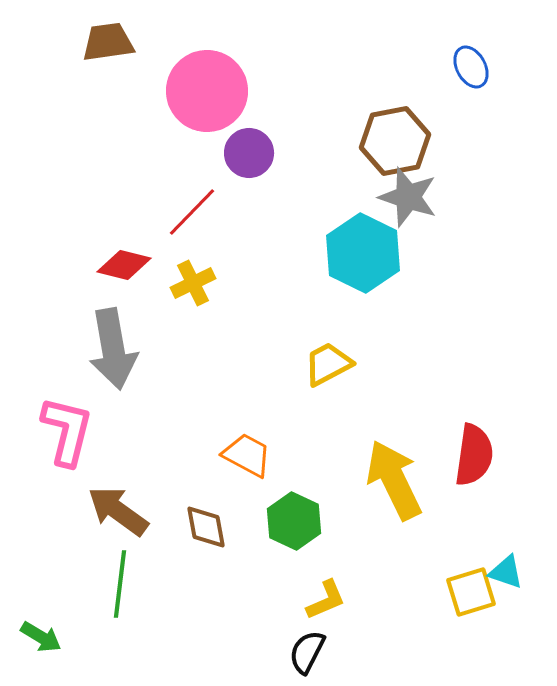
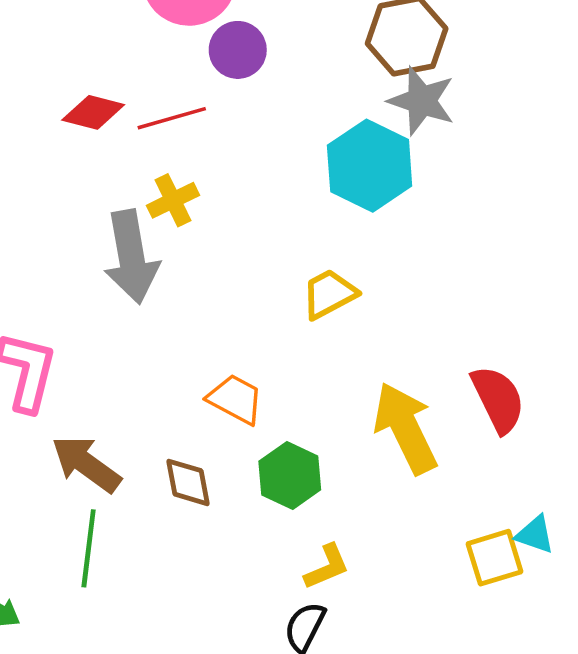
red line: (192, 212) -> (172, 118), turned 30
red diamond: (124, 265) -> (93, 112), moved
gray arrow: (113, 349) -> (131, 257), moved
red semicircle: (474, 455) -> (498, 399), turned -34

